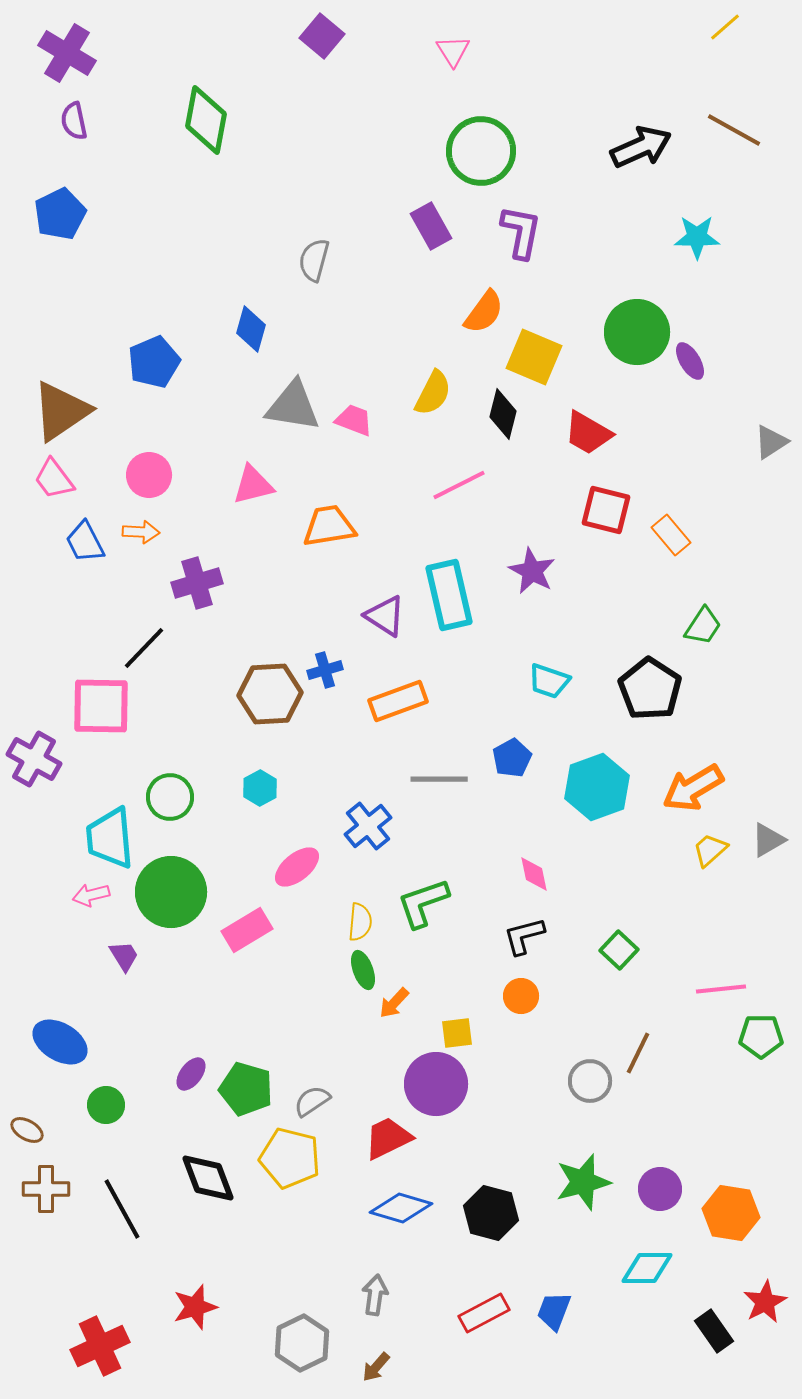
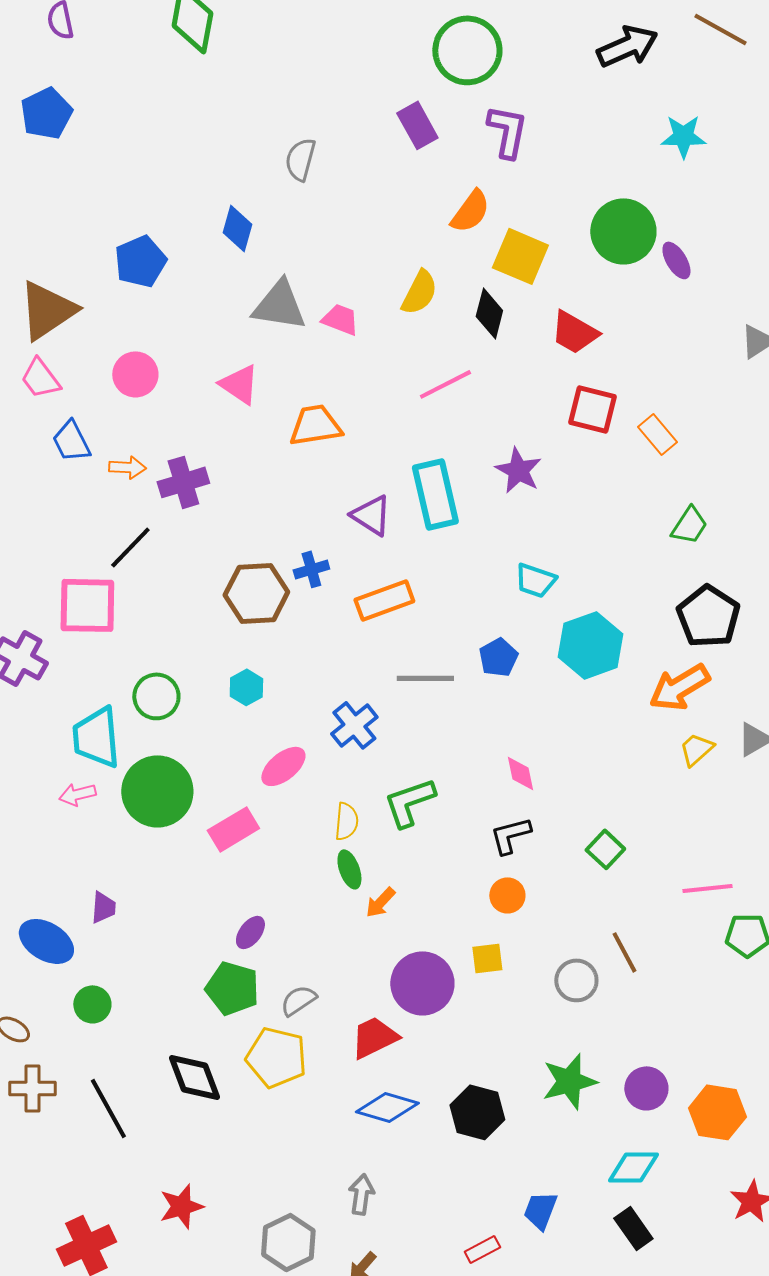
pink triangle: (253, 485) -> (239, 384), turned 48
orange arrow: (141, 532) -> (127, 467), moved
black pentagon: (650, 689) -> (708, 616), moved
cyan hexagon: (597, 787) -> (590, 645), moved
purple trapezoid: (124, 956) -> (103, 907), moved, turned 36
yellow square: (457, 1033) -> (487, 958), moved
brown line: (638, 1053) -> (624, 952), turned -54
purple ellipse: (191, 1074) -> (250, 932), moved
red rectangle: (484, 1313) -> (482, 1249), moved, size x0.7
black rectangle: (714, 1331) -> (633, 1228), moved

